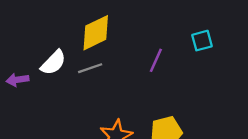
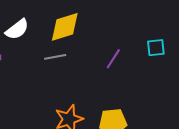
white semicircle: (53, 63) -> (17, 29), moved

